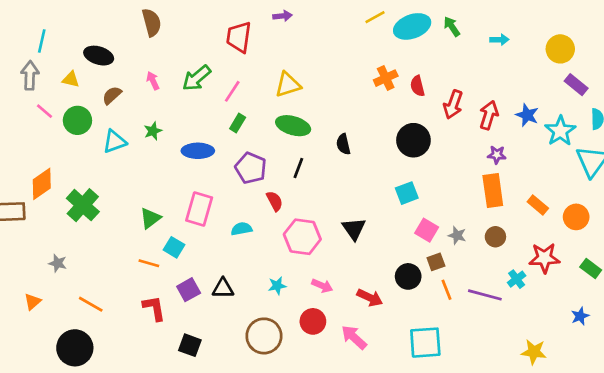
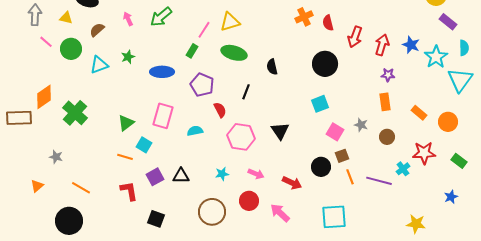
pink line: (232, 91) -> (204, 30), moved
black line: (298, 168) -> (246, 92), moved
orange rectangle: (493, 190) -> (385, 102), size x0.7
gray star: (457, 235) -> (361, 125), moved

